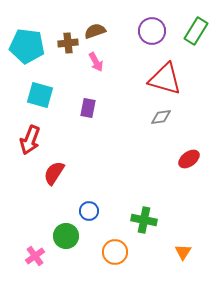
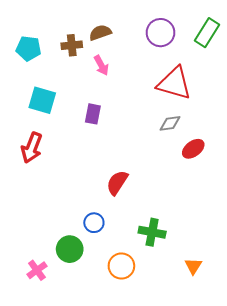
cyan pentagon: (27, 46) -> (28, 48), size x0.7
red ellipse: (189, 159) -> (193, 149), moved
red semicircle: (54, 173) -> (117, 183), moved

